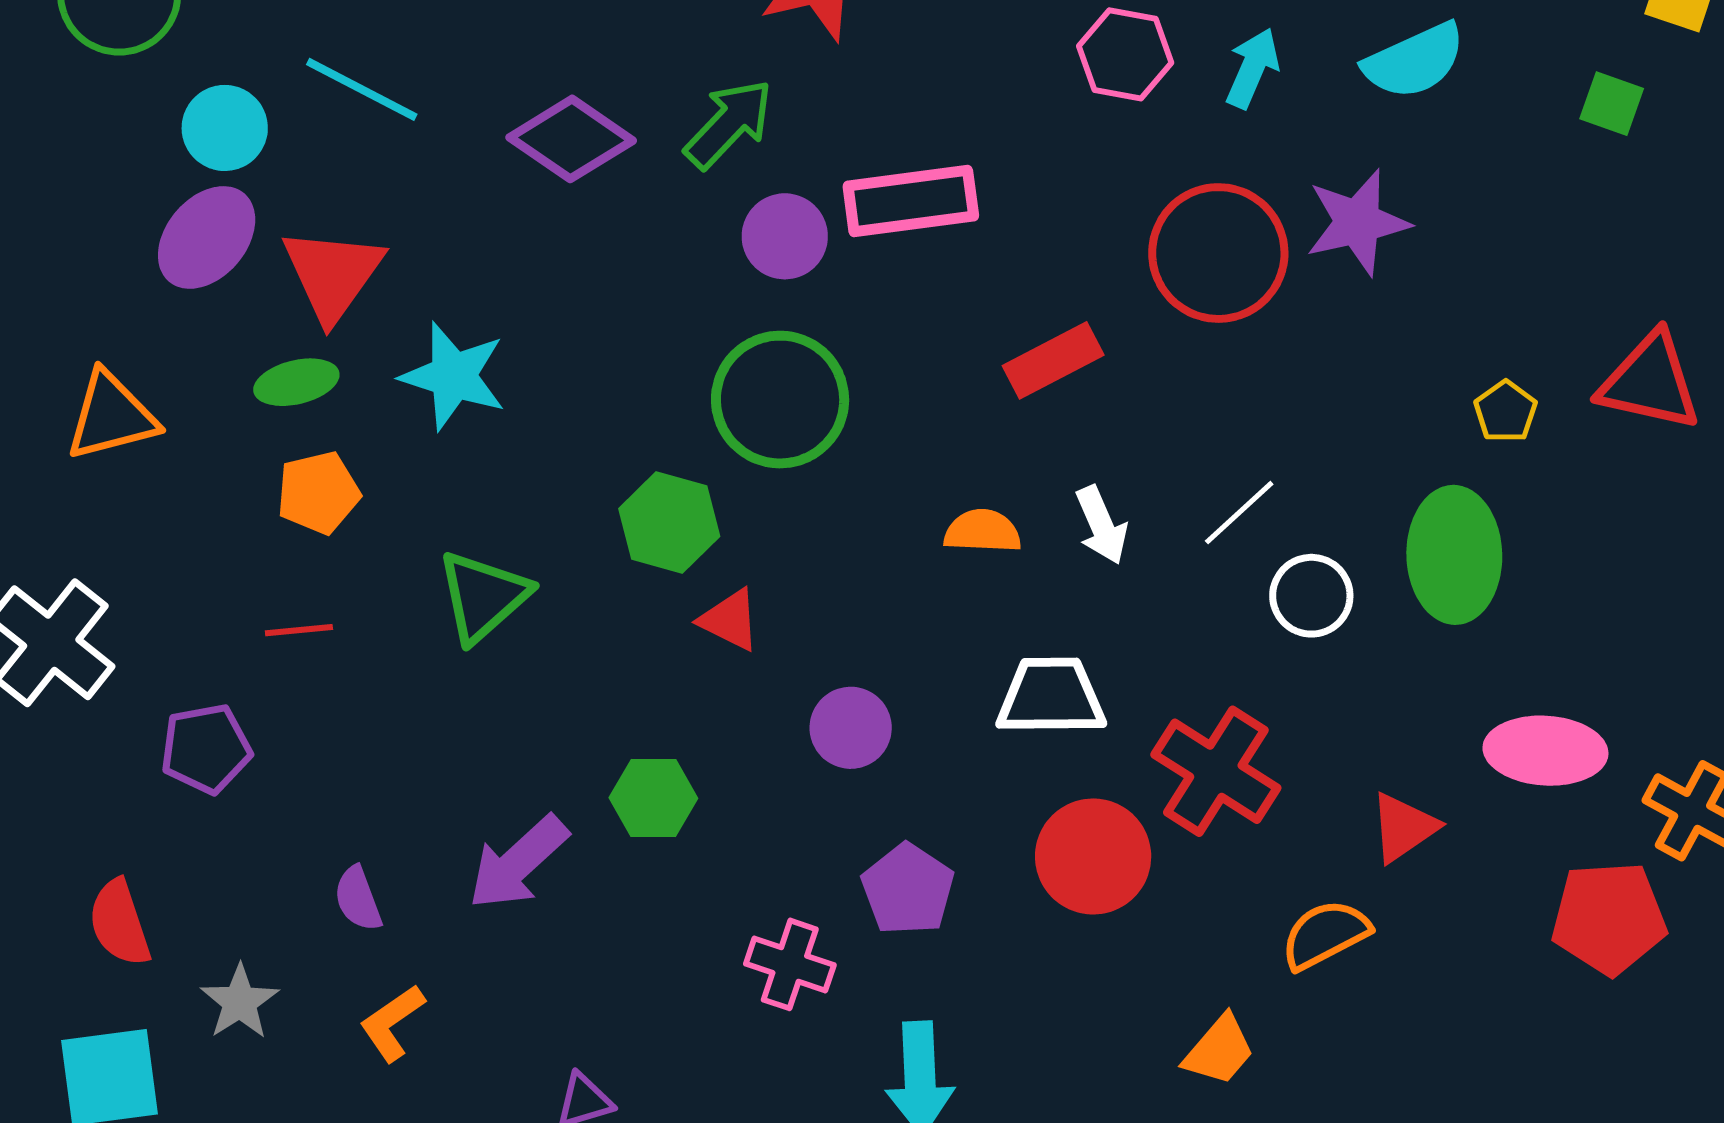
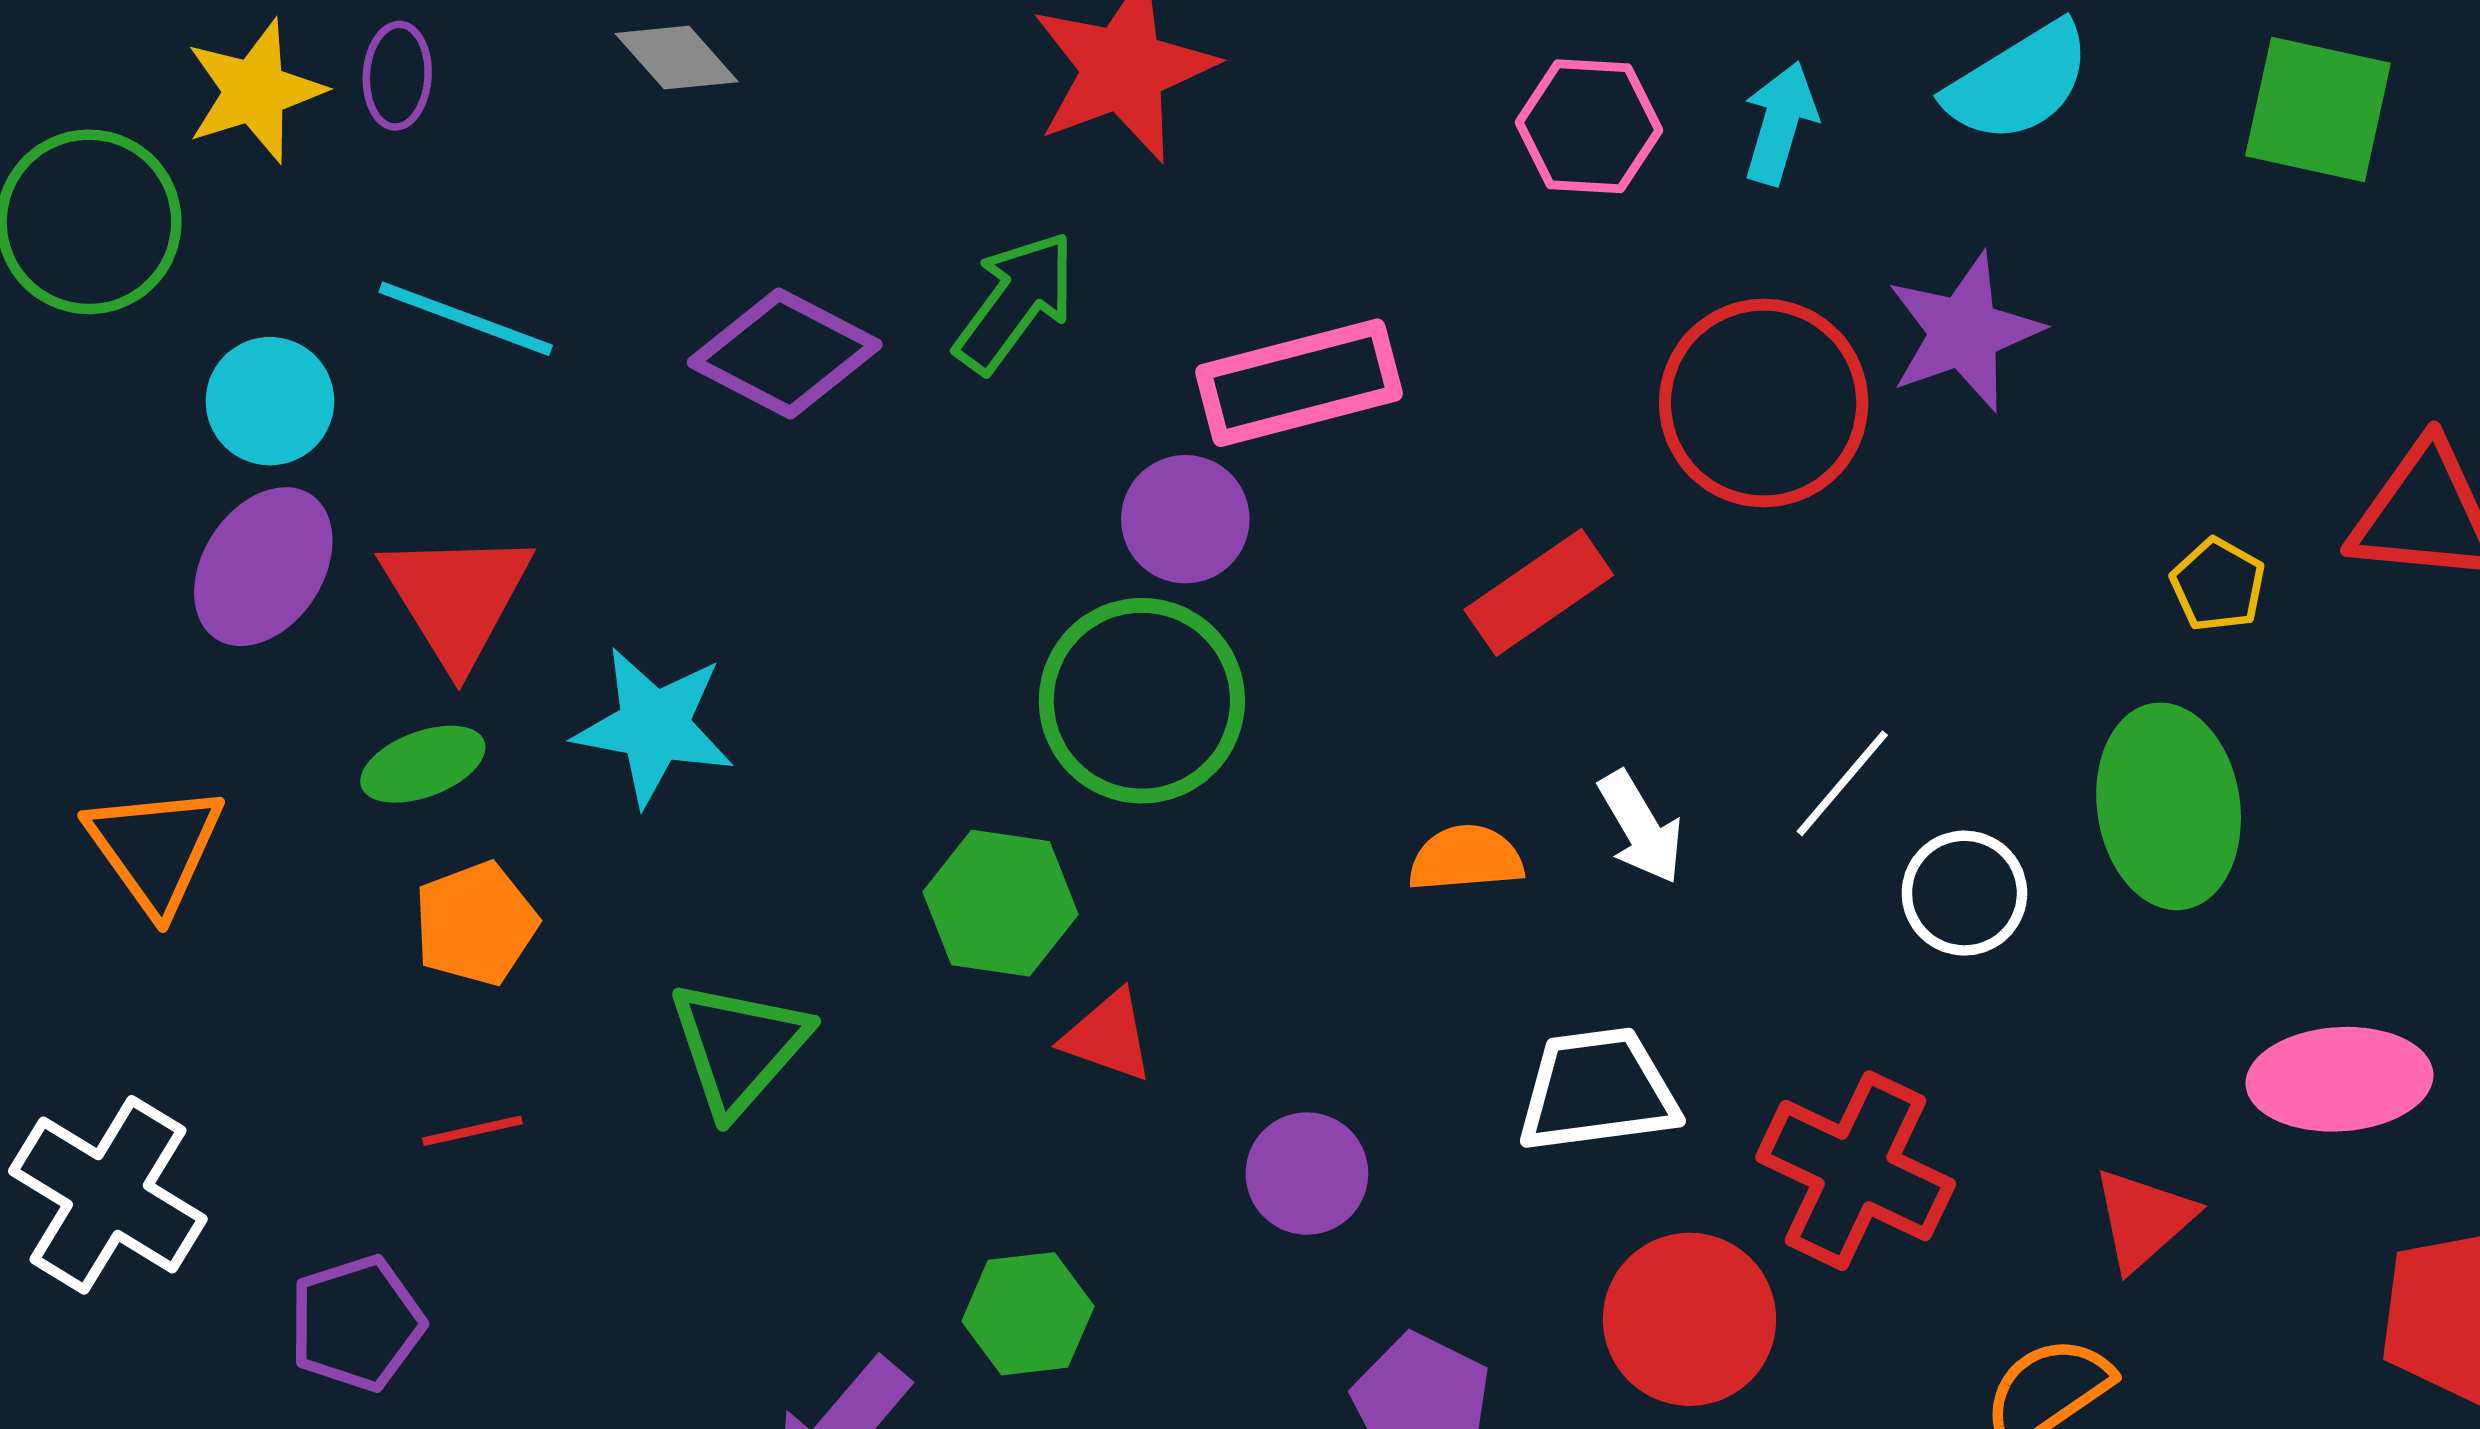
green square: (1612, 104) -> (2318, 110), size x1.6
purple circle: (785, 236) -> (1185, 519), moved
orange triangle: (111, 416) -> (155, 848), turned -44

